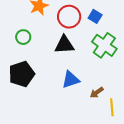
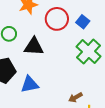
black triangle: (64, 45) -> (34, 47), moved
blue triangle: (71, 80) -> (30, 84), moved

